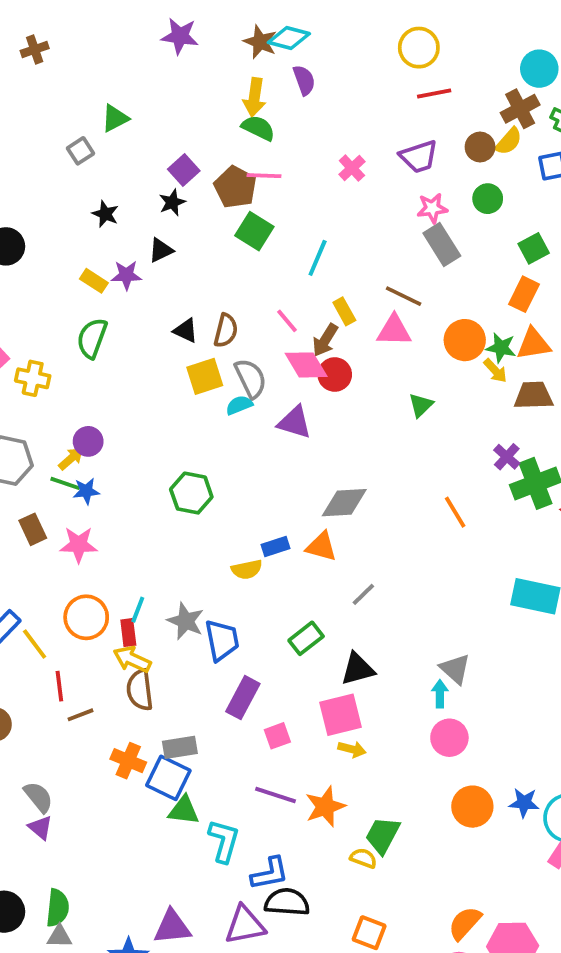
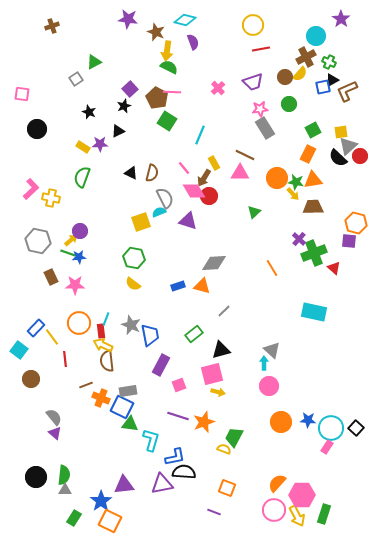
brown star: (260, 42) -> (156, 32), moved
yellow square: (205, 376) -> (141, 222), moved
yellow semicircle: (247, 569) -> (133, 284), moved, turned 49
brown line: (80, 715) -> (86, 385), moved

